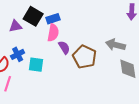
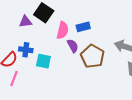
blue rectangle: (53, 19) -> (83, 27), moved
blue cross: (18, 54) -> (26, 50), turned 32

